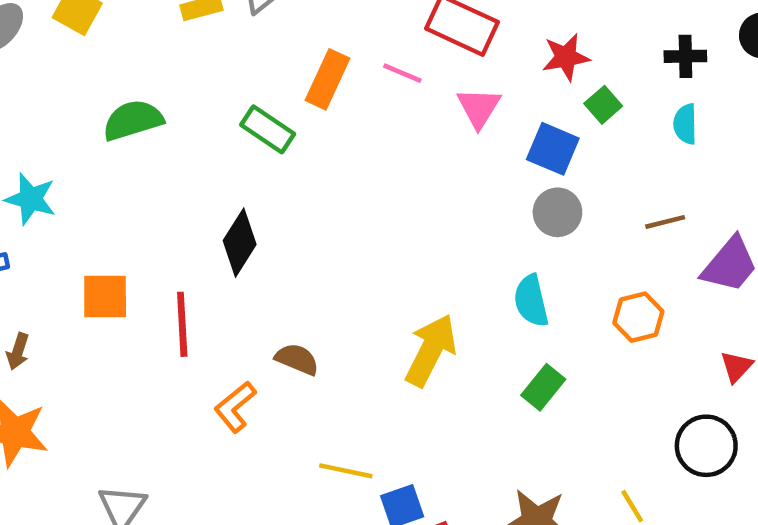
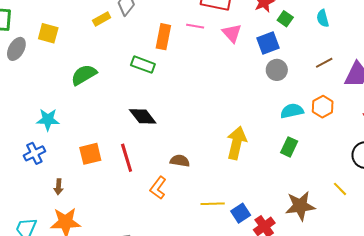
blue square: (553, 149) -> (268, 43), turned -30
black diamond: (240, 243) -> (143, 116), turned -56
cyan semicircle: (531, 301) -> (292, 111), moved, turned 105

